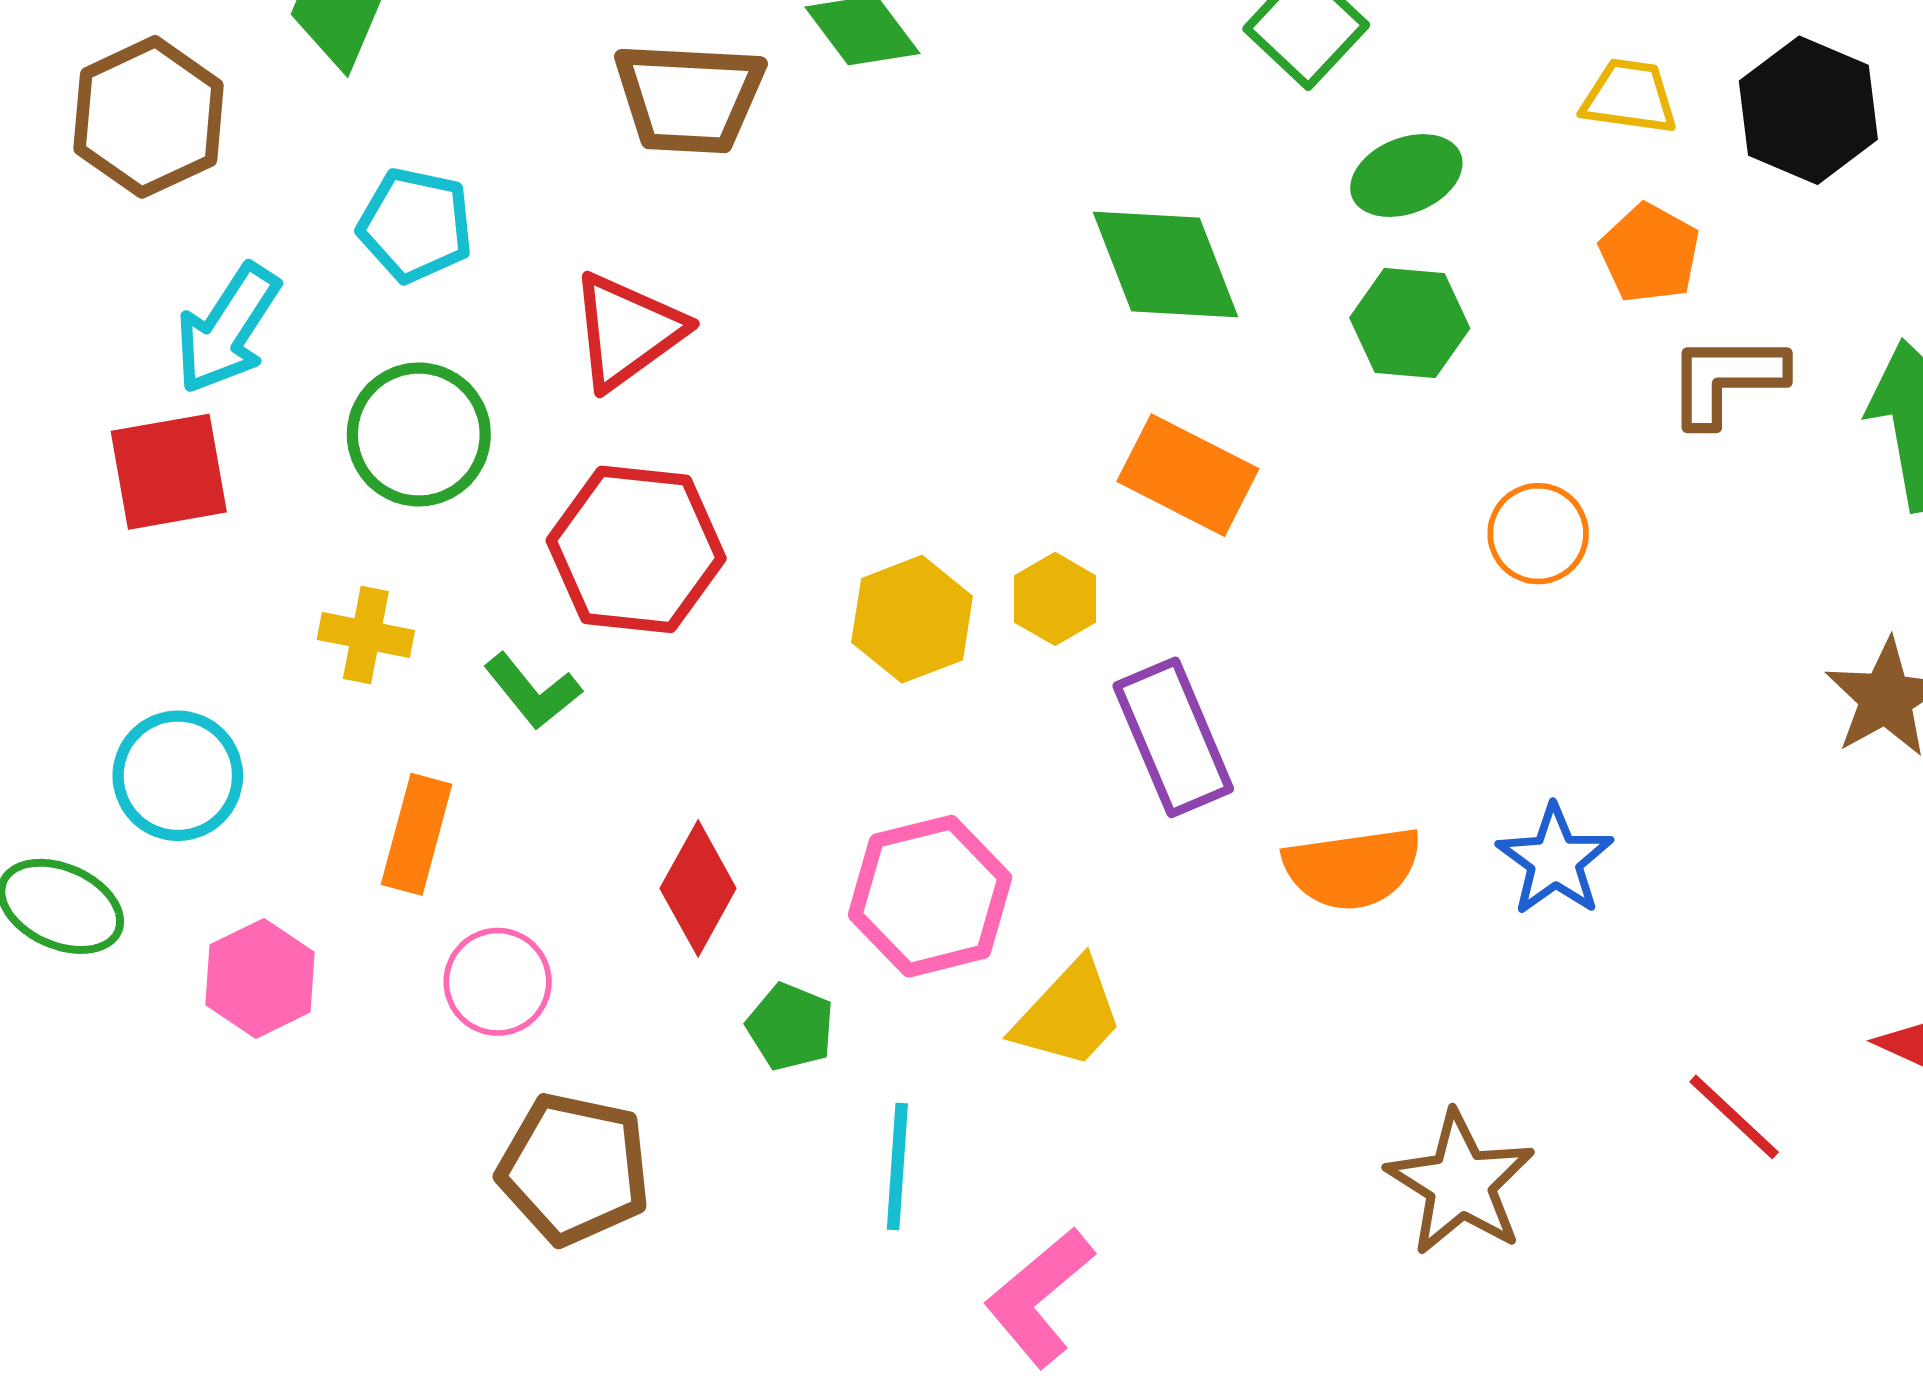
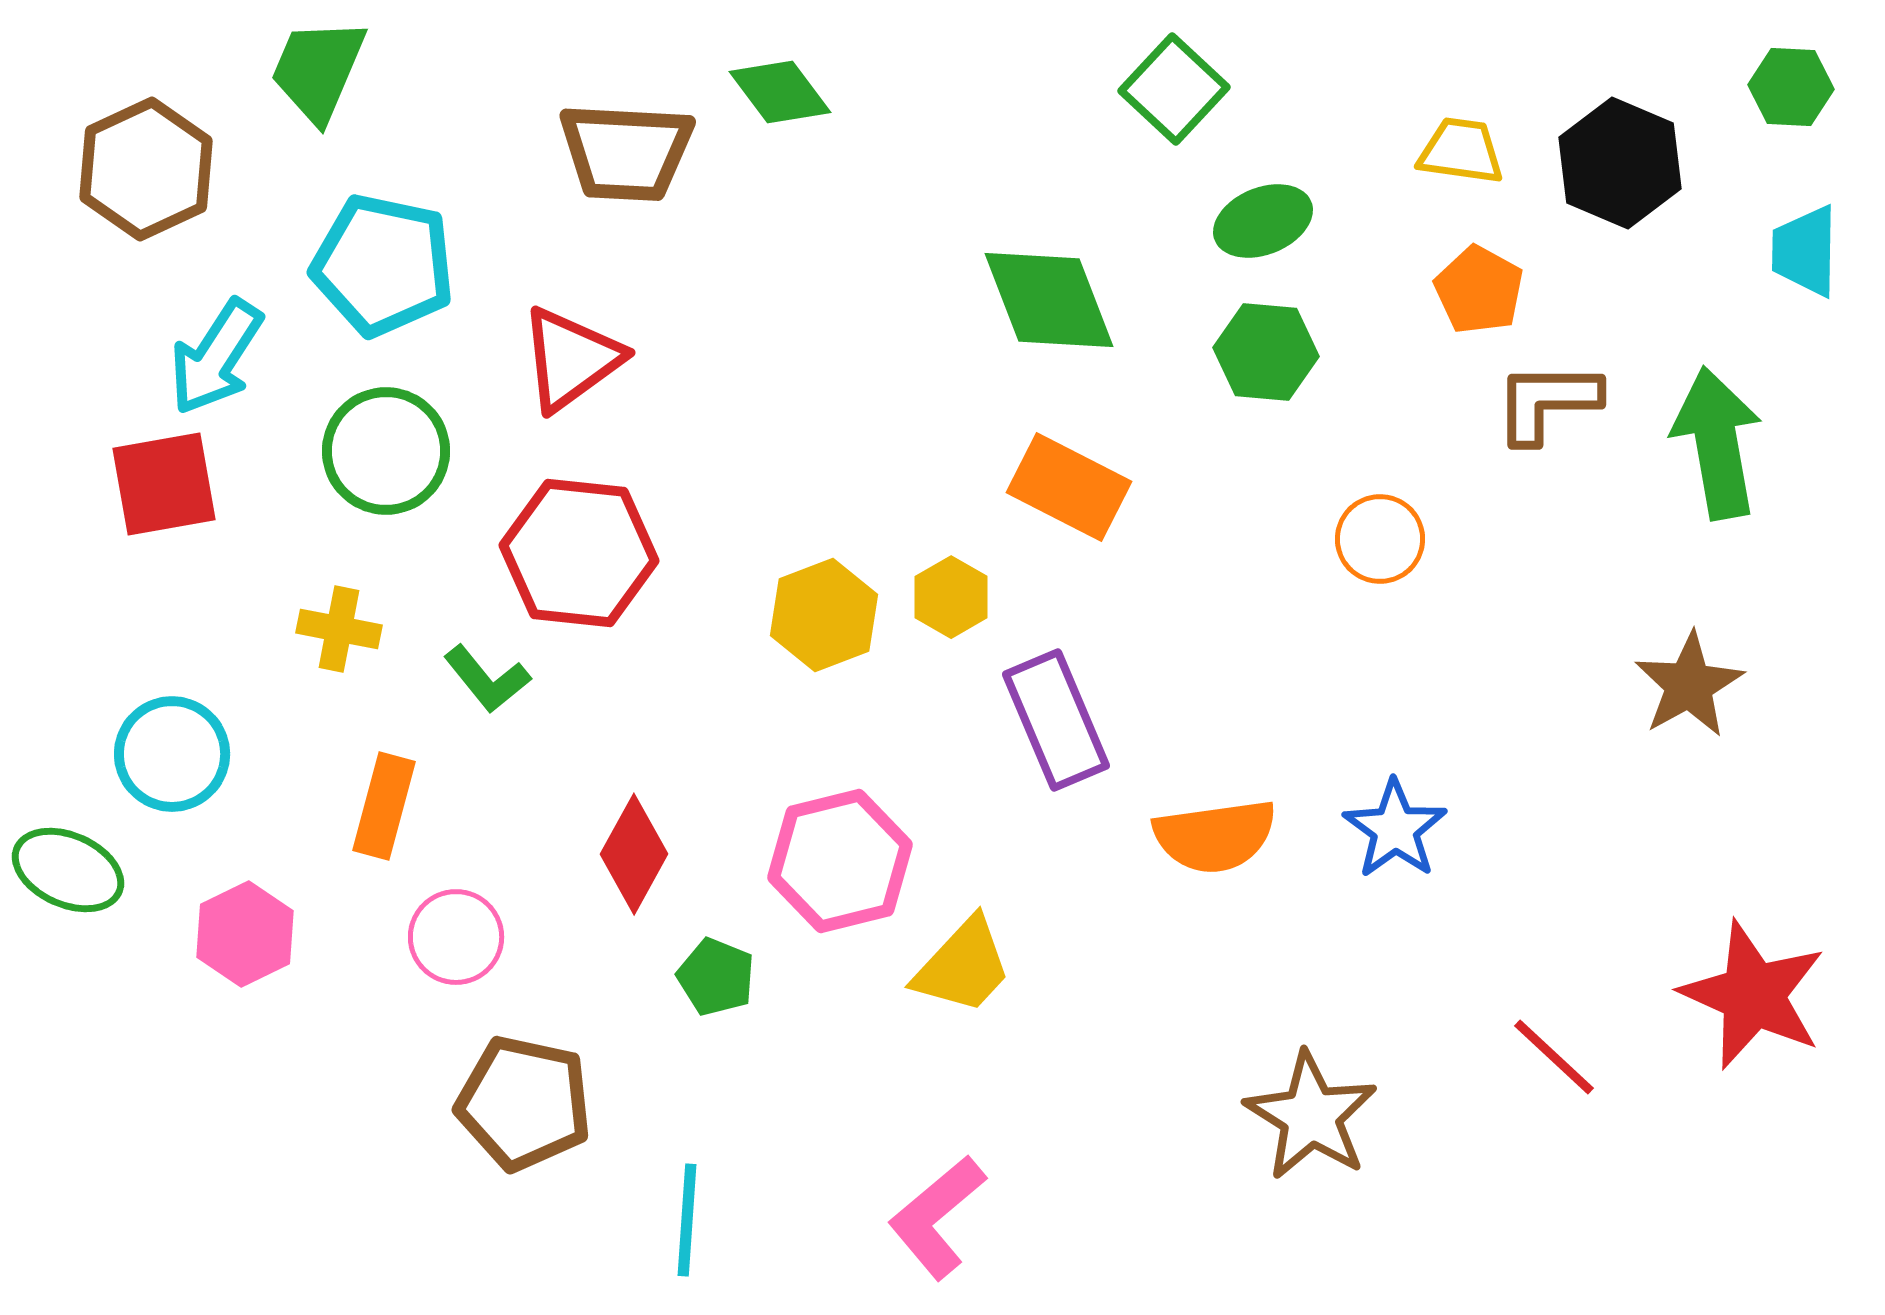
cyan pentagon: (415, 225) -> (383, 265), size x1.4
cyan line: (897, 1166) -> (687, 1220), moved

